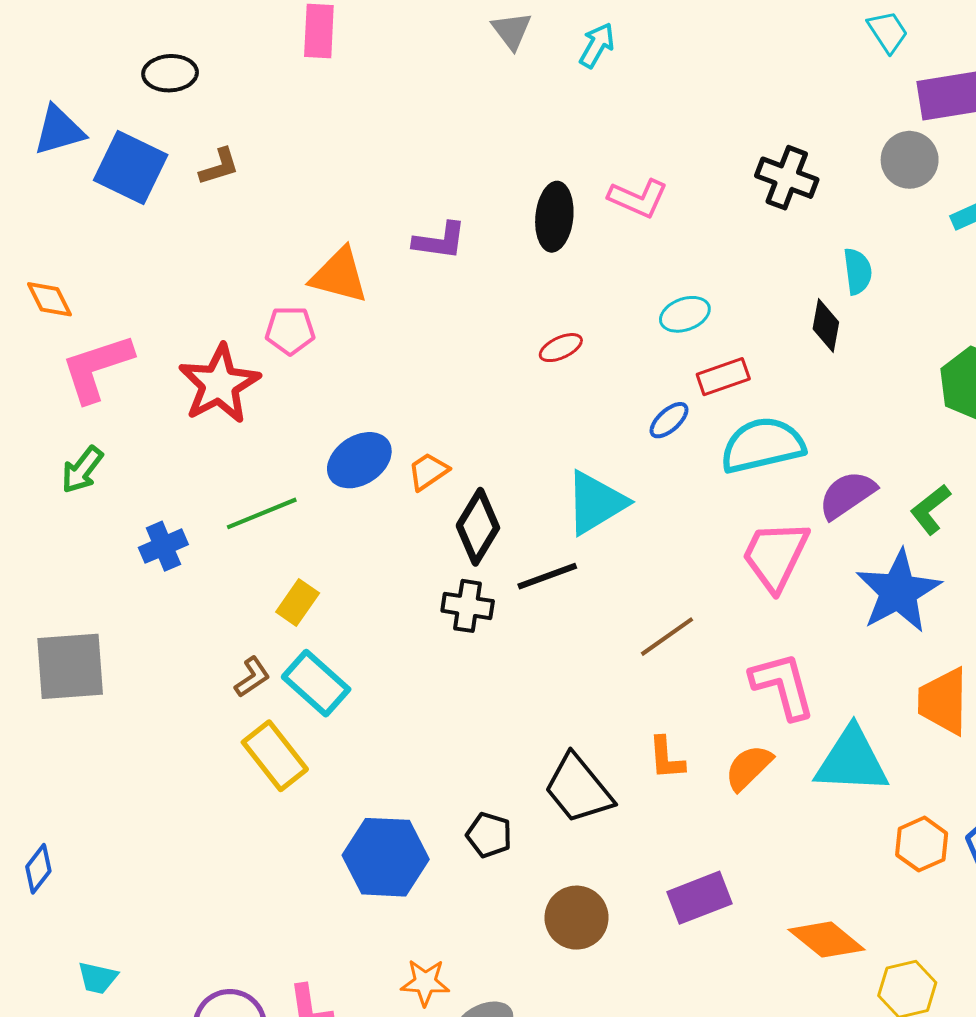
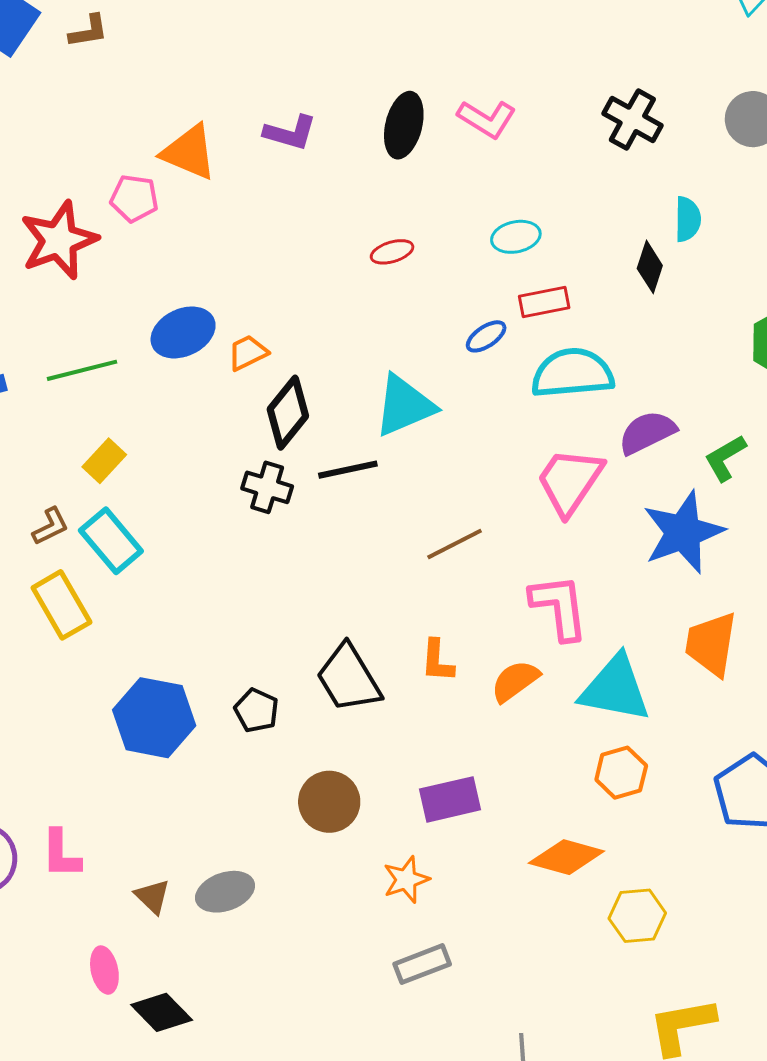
orange hexagon: (922, 844) -> (621, 773), moved
orange diamond: (827, 940) -> (566, 857), turned -32
orange star: (425, 982) -> (406, 880), moved, turned -30

